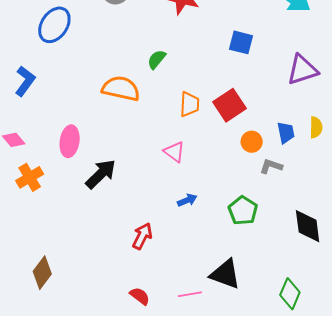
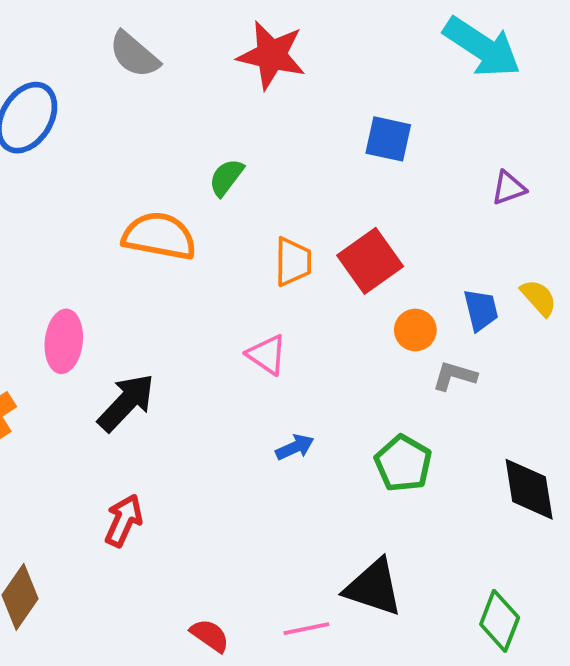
purple triangle: (302, 70) -> (509, 188), size x0.6
yellow semicircle: (316, 127) -> (539, 298), turned -40
red arrow: (142, 236) -> (124, 520), moved

